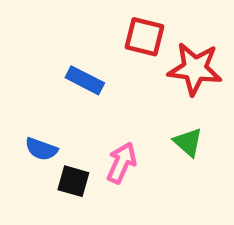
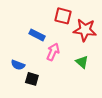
pink arrow: (122, 163) -> (53, 52), moved

